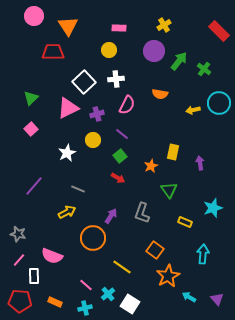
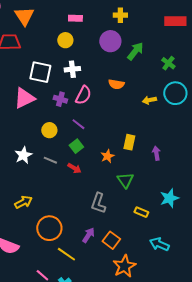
yellow cross: (164, 25) -> (120, 15), turned 32
red rectangle: (219, 31) -> (175, 21), turned -45
green cross: (204, 69) -> (168, 63), moved
white square: (84, 82) -> (40, 72), turned -35
purple cross: (97, 114) -> (60, 99), moved, turned 32
white star: (67, 153) -> (23, 155), moved
gray line: (78, 189) -> (50, 160), moved
purple arrow: (111, 216) -> (88, 235), moved
cyan arrow: (203, 254) -> (159, 244), turned -72
yellow line: (122, 267) -> (66, 254), moved

